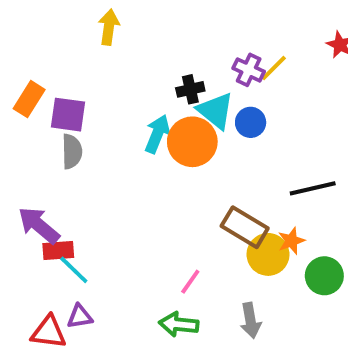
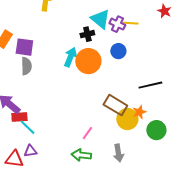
yellow line: (274, 68) -> (130, 23), turned 49
cyan triangle: (216, 111) -> (100, 19), moved

